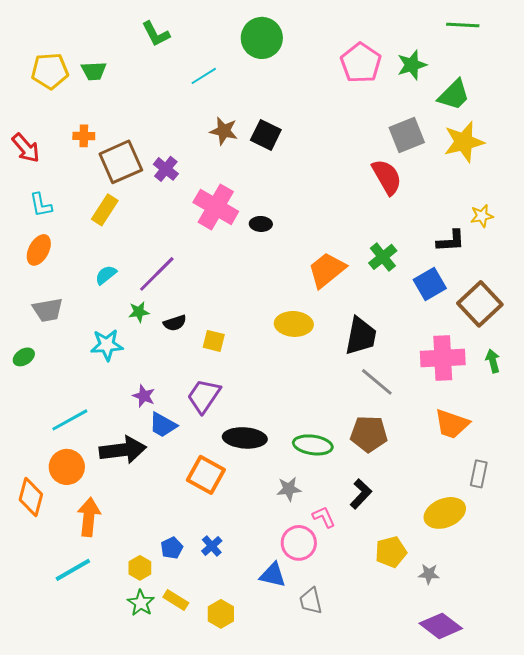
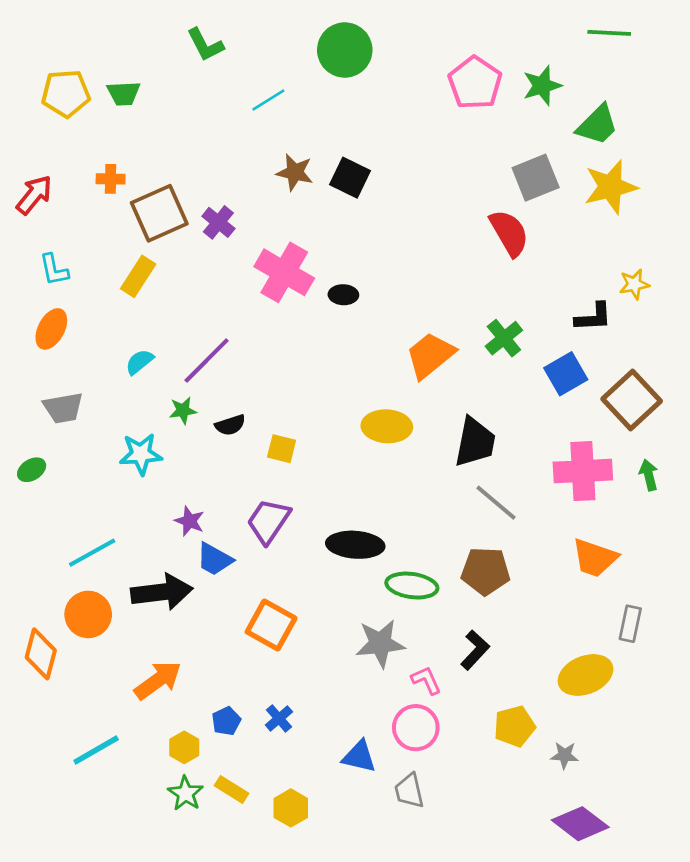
red arrow: (26, 148) -> (34, 195), turned -100
black ellipse: (245, 438) -> (355, 545), moved
gray star: (289, 489) -> (380, 643), size x1.5
orange arrow: (89, 517) -> (158, 680), moved, turned 48
pink circle: (299, 543) -> (416, 728), moved

